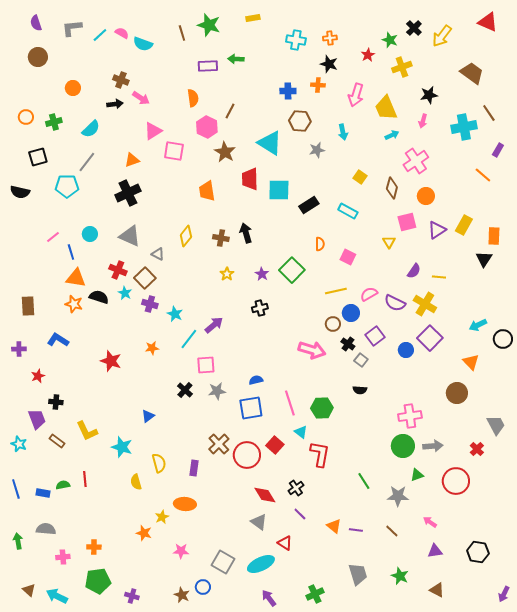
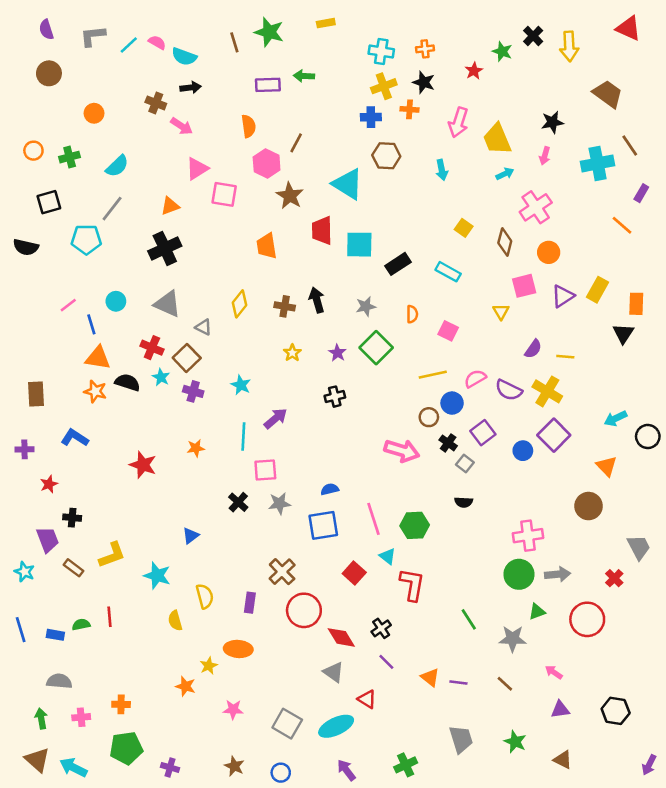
yellow arrow: (442, 36) -> (569, 46), turned -40
yellow cross: (402, 67) -> (384, 86), moved
black arrow: (115, 104) -> (191, 88), moved
gray star: (317, 150) -> (366, 306), moved
cyan star: (175, 314) -> (241, 385), moved
cyan line: (189, 339) -> (243, 436), turned -35
yellow L-shape: (87, 431) -> (112, 555), turned -85
red circle: (247, 455) -> (304, 610), moved
green arrow: (18, 541) -> (41, 719), moved
blue circle: (203, 587) -> (281, 773), moved
brown triangle: (29, 590) -> (37, 760), size x1.5

